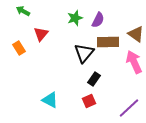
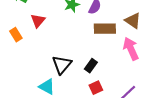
black triangle: (84, 53) -> (62, 65), moved
red square: (89, 101) -> (96, 88), moved

